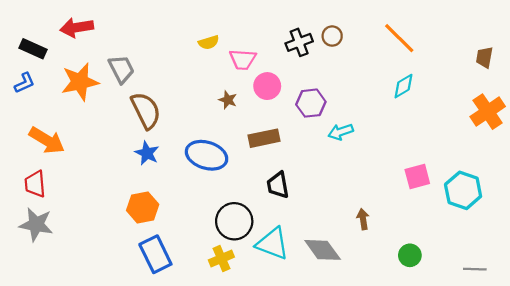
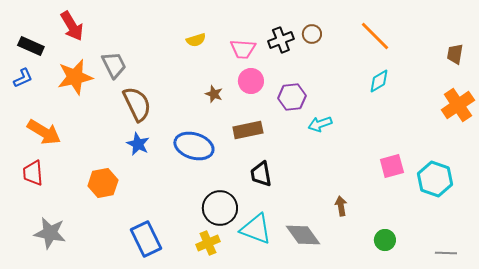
red arrow: (77, 27) -> (72, 26), turned -112
pink trapezoid: (243, 59) -> (243, 49), moved
orange hexagon: (143, 207) -> (103, 183), moved
gray star: (36, 224) -> (50, 233), moved

